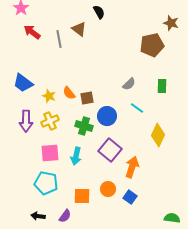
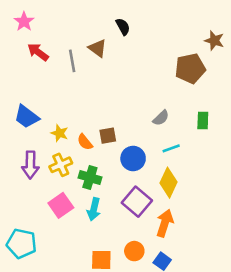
orange semicircle: (69, 93) -> (85, 142), moved
cyan line: (137, 108) -> (171, 148), turned -56
green cross: (84, 126) -> (90, 178), moved
yellow diamond: (158, 135) -> (169, 183), moved
pink square: (50, 153) -> (61, 205), turned -30
cyan pentagon: (46, 183) -> (21, 243), moved

